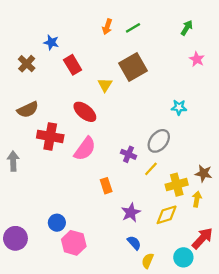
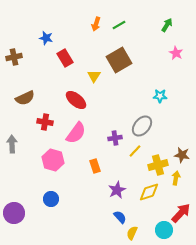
brown cross: (27, 64) -> (14, 57), moved, turned 35
red cross: (50, 136) -> (45, 122), size x0.7
purple cross: (129, 154) -> (115, 138), turned -32
pink hexagon: (74, 243) -> (53, 160), moved

